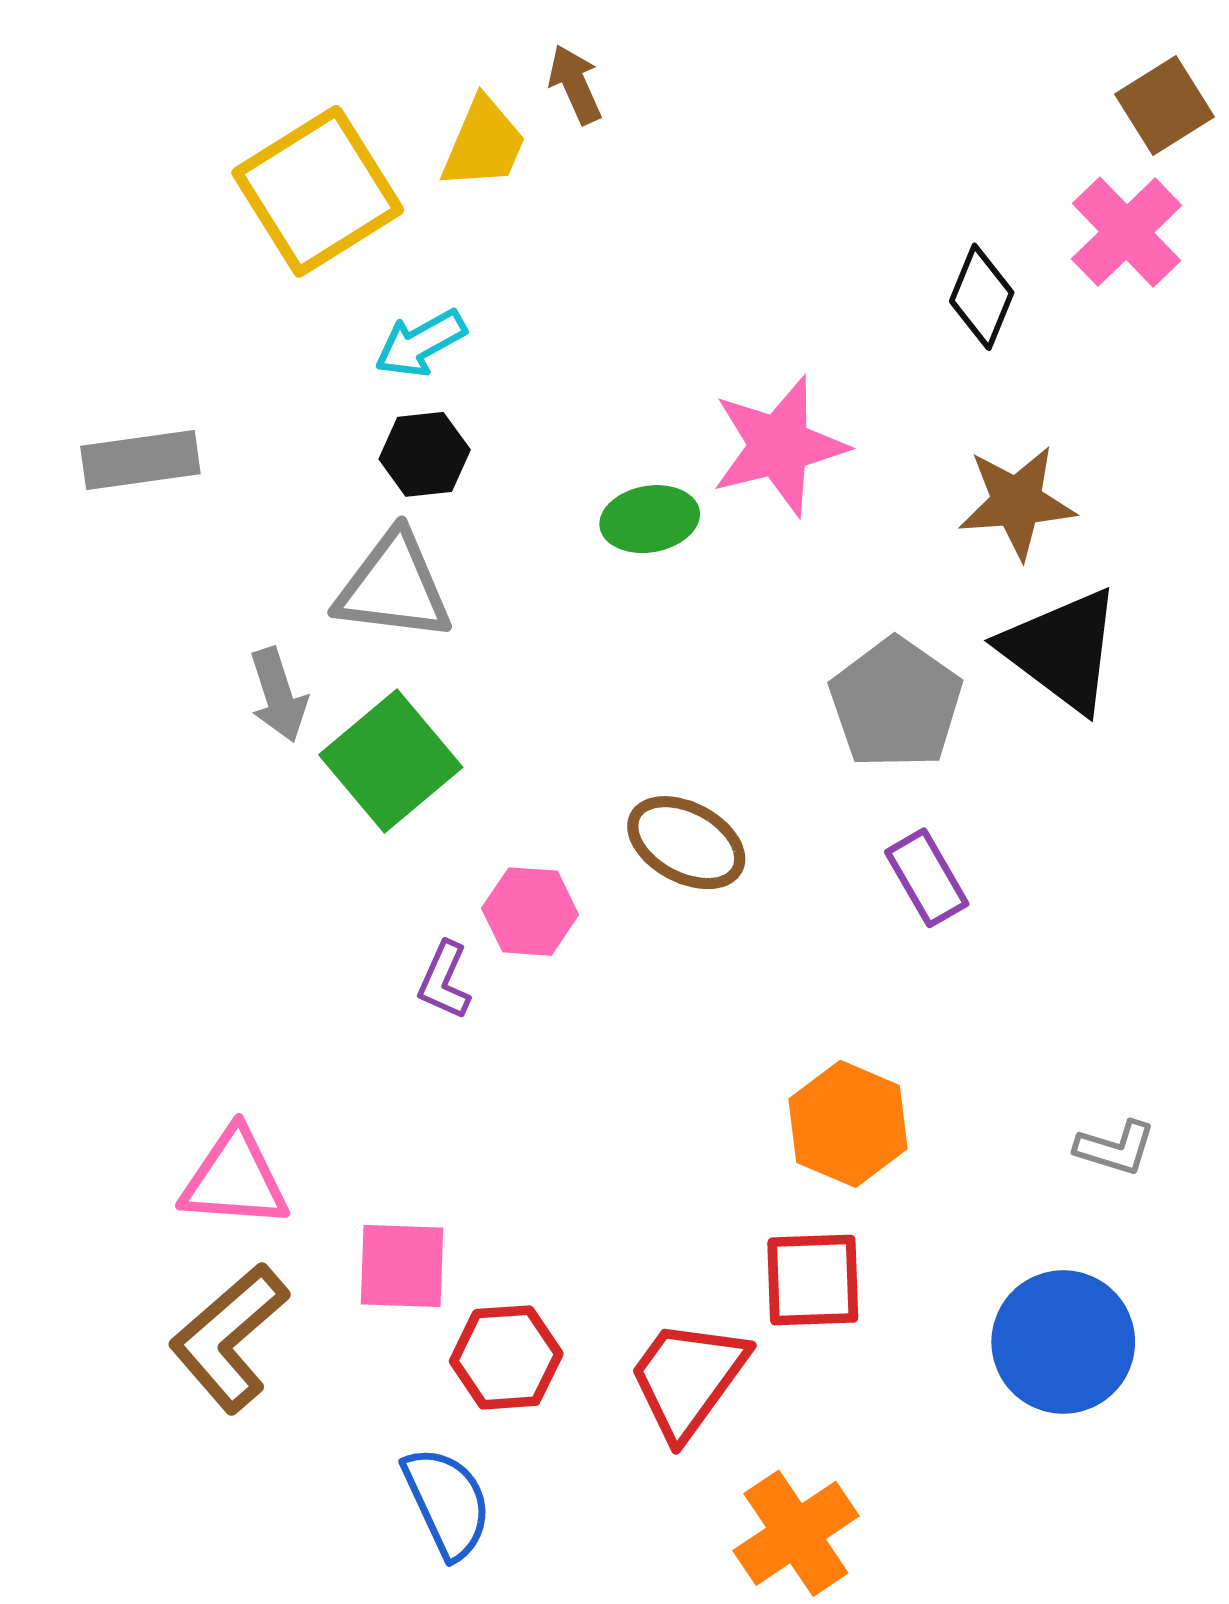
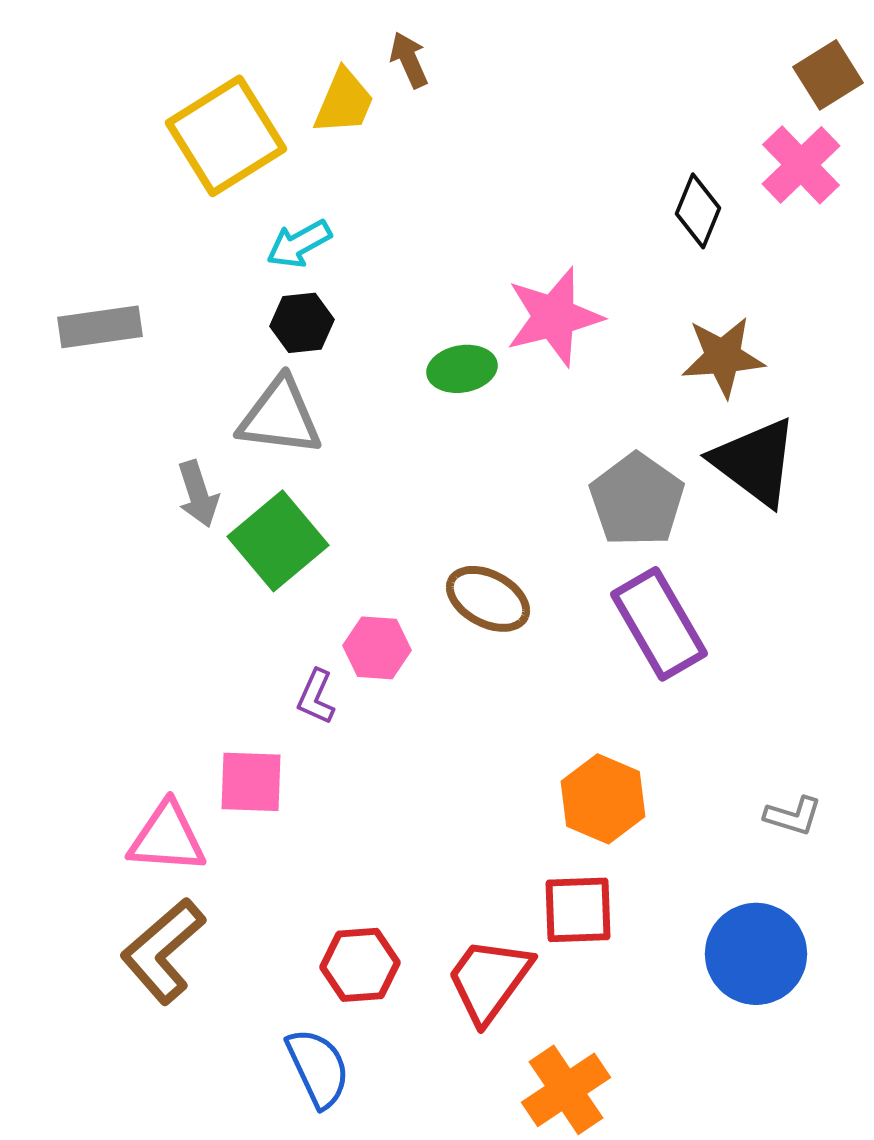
purple rectangle: (927, 878) -> (659, 624), size x1.6
pink square: (402, 1266) -> (251, 782), moved

